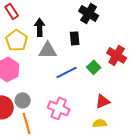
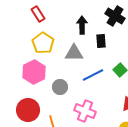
black arrow: (40, 27) -> (82, 25), moved
gray circle: (23, 100) -> (60, 87), moved

